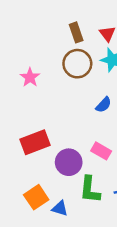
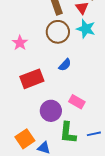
blue semicircle: (104, 105) -> (65, 65), moved
red rectangle: (35, 142) -> (32, 79), moved

